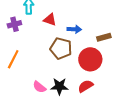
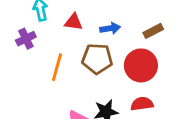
orange line: (13, 59) -> (57, 67), moved
red semicircle: (86, 86) -> (142, 104), turned 35

